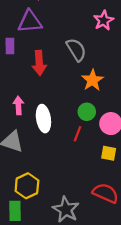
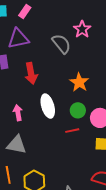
gray semicircle: (76, 50) -> (61, 44), moved
white ellipse: (43, 119) -> (48, 106), moved
red line: (77, 134) -> (72, 131), turned 64

